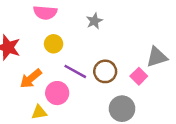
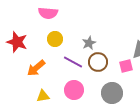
gray star: (94, 21) -> (89, 43), moved
pink square: (139, 76) -> (126, 66), turned 32
pink circle: (57, 93) -> (74, 90), moved

